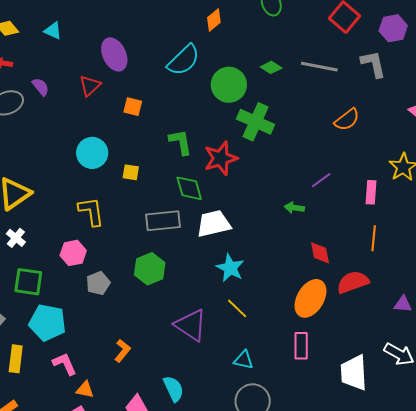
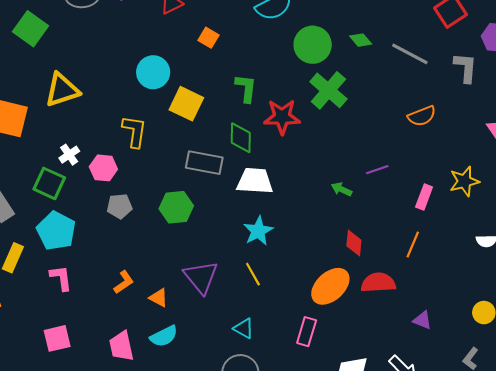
yellow square: (131, 172) -> (186, 104), size x1.8
white cross: (16, 238) -> (69, 155), moved
cyan semicircle: (173, 389) -> (164, 336), turned 72
orange triangle: (85, 390) -> (159, 298), moved

